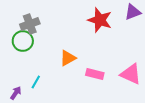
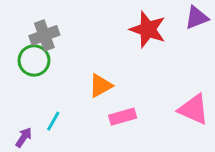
pink rectangle: (95, 74) -> (123, 117), moved, turned -30

